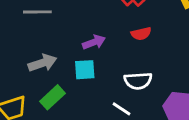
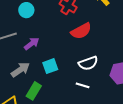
red semicircle: (141, 34) -> (81, 31), size x1.5
purple arrow: (94, 42) -> (32, 44), moved

